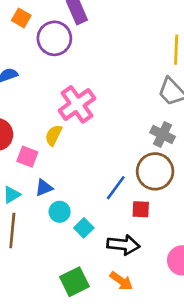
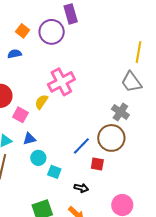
orange square: (21, 18) -> (23, 31), moved
cyan square: (84, 228) -> (54, 172), turned -32
black arrow: (123, 245) -> (81, 188), size x0.6

